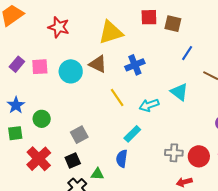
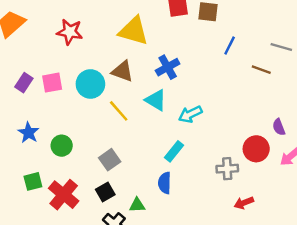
yellow triangle: (111, 32) -> (134, 31), turned 40
cyan triangle: (179, 92) -> (156, 100), moved
yellow line: (117, 97) -> (119, 111), moved
green square: (15, 133) -> (33, 181), moved
red circle: (199, 156) -> (256, 149), moved

